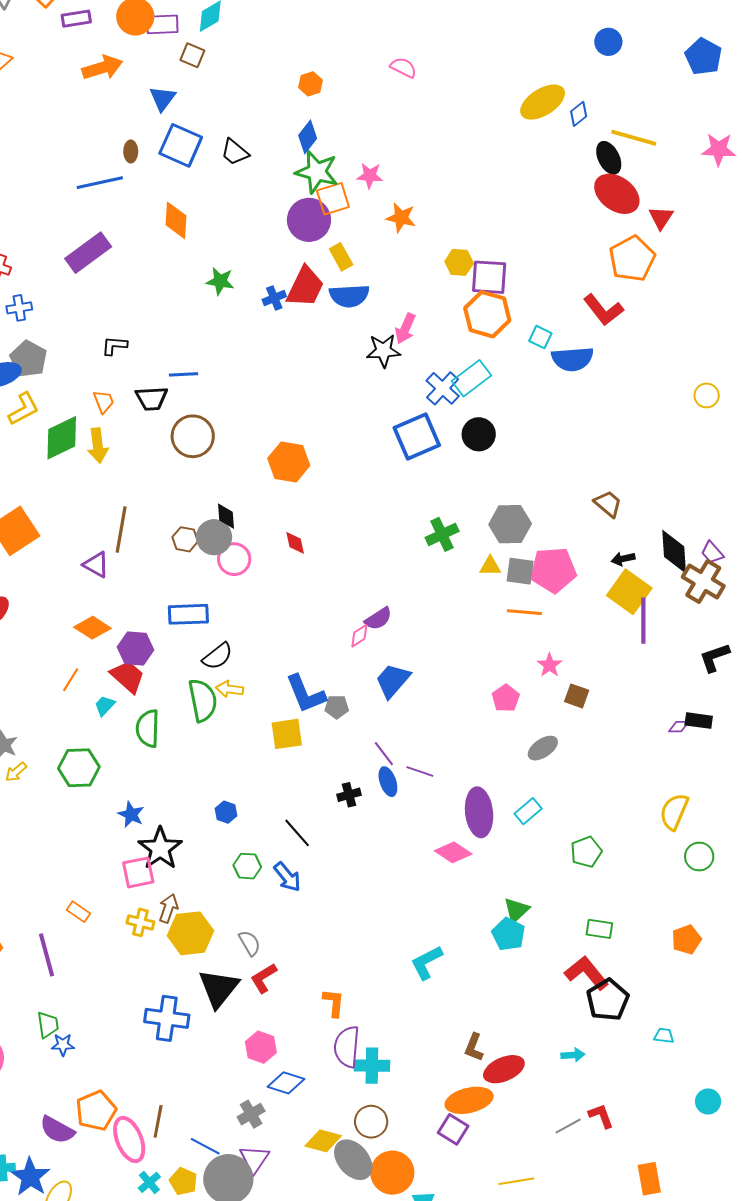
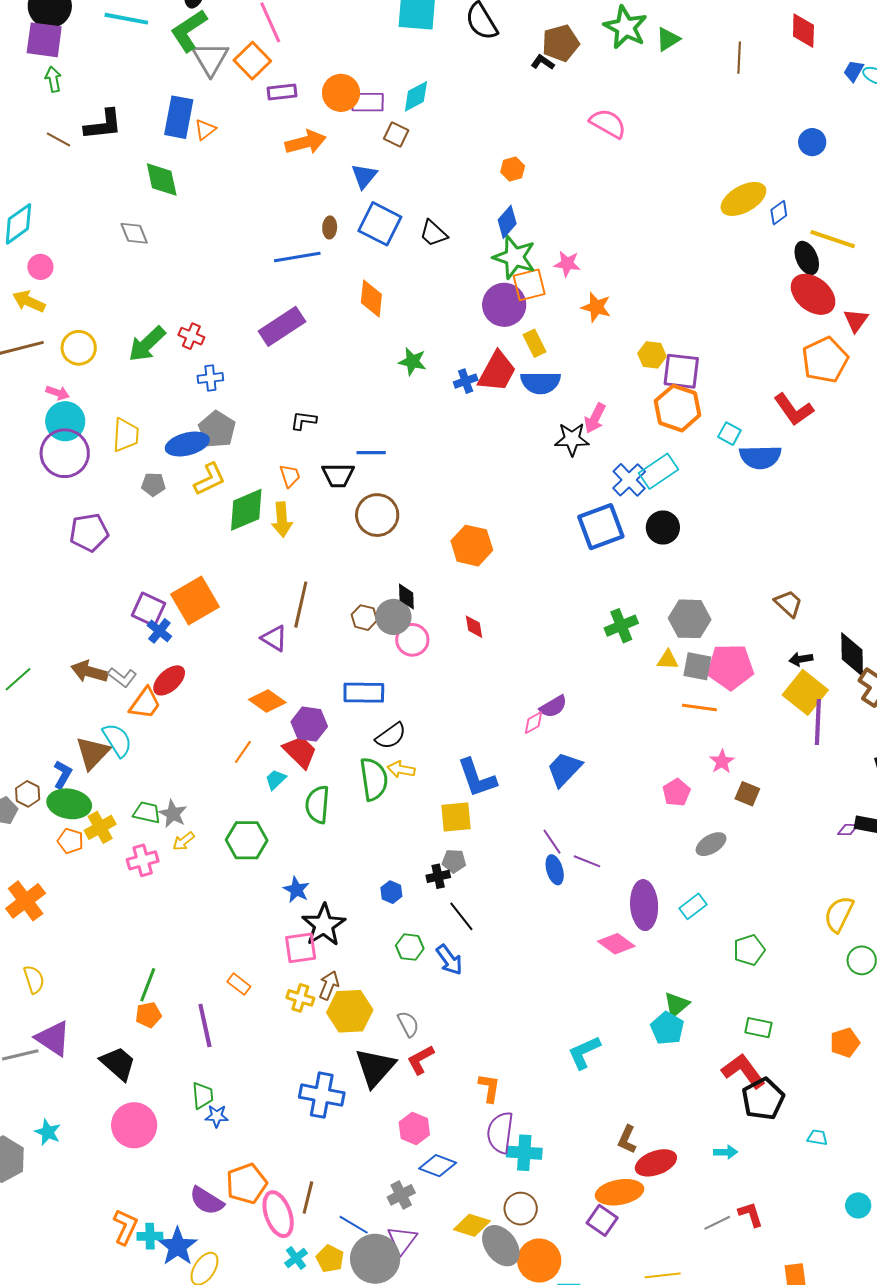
pink semicircle: (403, 68) -> (608, 123), moved, size x1.4
gray pentagon: (337, 707) -> (454, 861), moved
black cross: (349, 795) -> (438, 876), moved

